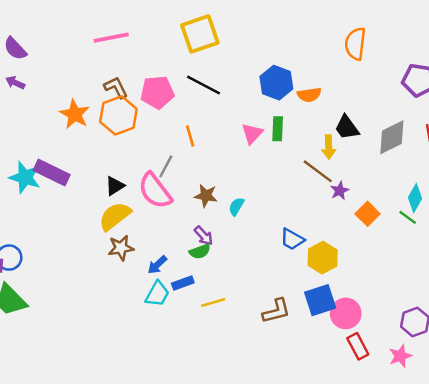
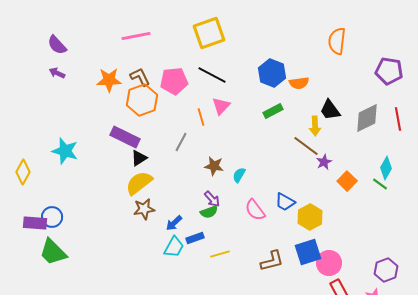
orange star: (75, 114) -> (109, 80), moved, turned -30
green rectangle: (278, 129) -> (273, 111), turned 60
pink triangle: (252, 134) -> (221, 106), moved
purple rectangle: (52, 172) -> (125, 137), moved
pink semicircle: (155, 191) -> (255, 210), moved, size x0.7

